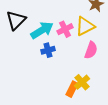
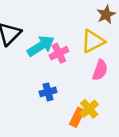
pink cross: (65, 29) -> (59, 53), moved
blue cross: (48, 50) -> (48, 92), moved

